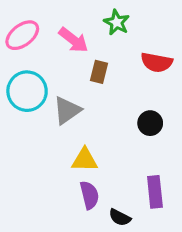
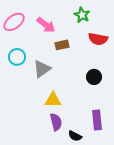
green star: (117, 22) -> (82, 15), moved
brown rectangle: (99, 72) -> (62, 45), turned 64
cyan circle: (27, 91) -> (17, 57), size x0.7

